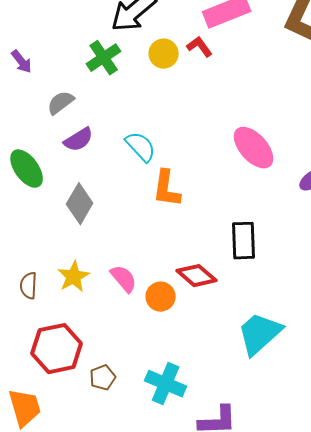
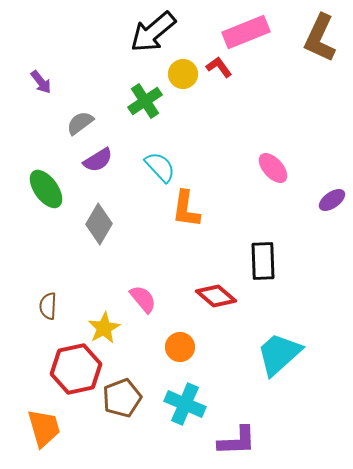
green cross: (104, 58) -> (145, 101), moved
pink ellipse: (254, 148) -> (273, 168), size x0.7
yellow star: (74, 277) -> (104, 328), moved
orange circle: (161, 297) -> (180, 347), moved
brown pentagon: (103, 378) -> (122, 398), size x1.5

